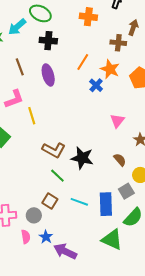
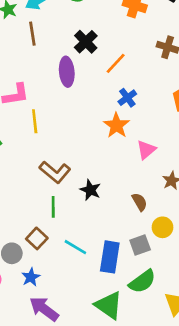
black cross: (48, 41) -> (86, 42), moved, turned 30
brown line: (20, 67) -> (32, 34), moved
orange star: (110, 69) -> (117, 125), moved
black star: (82, 158) -> (90, 190), size x0.7
green line: (57, 176) -> (53, 207), turned 35
blue star: (46, 237) -> (31, 277), moved

